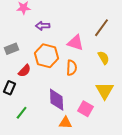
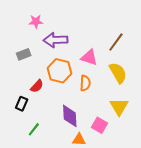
purple arrow: (43, 26) -> (55, 40), size x1.6
gray rectangle: (12, 49) -> (24, 54), moved
yellow semicircle: (104, 58) -> (118, 73), size x1.5

